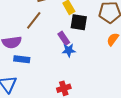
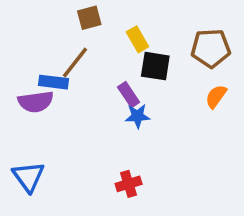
blue rectangle: (22, 59) -> (54, 82), moved

